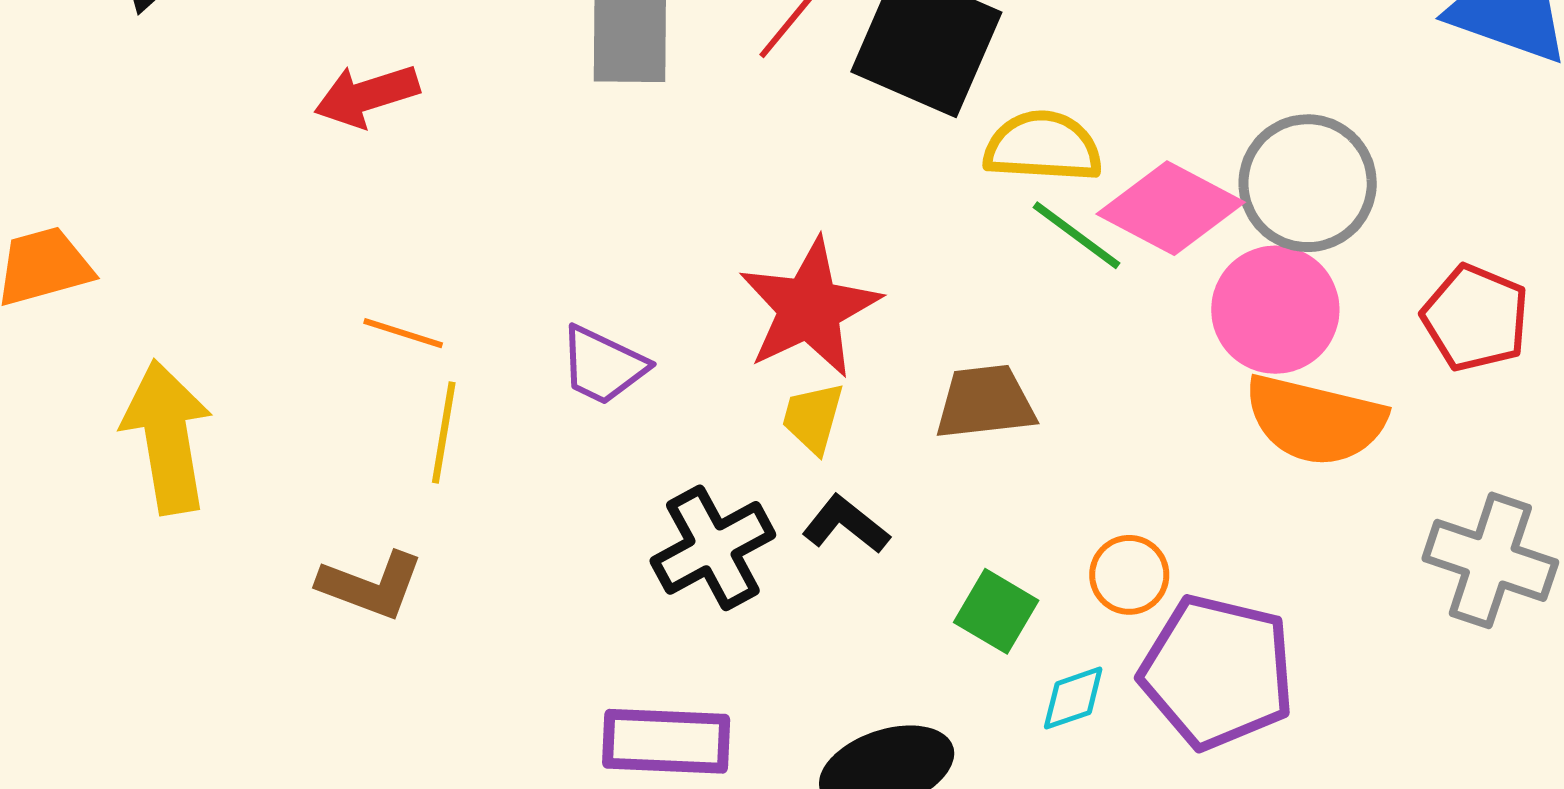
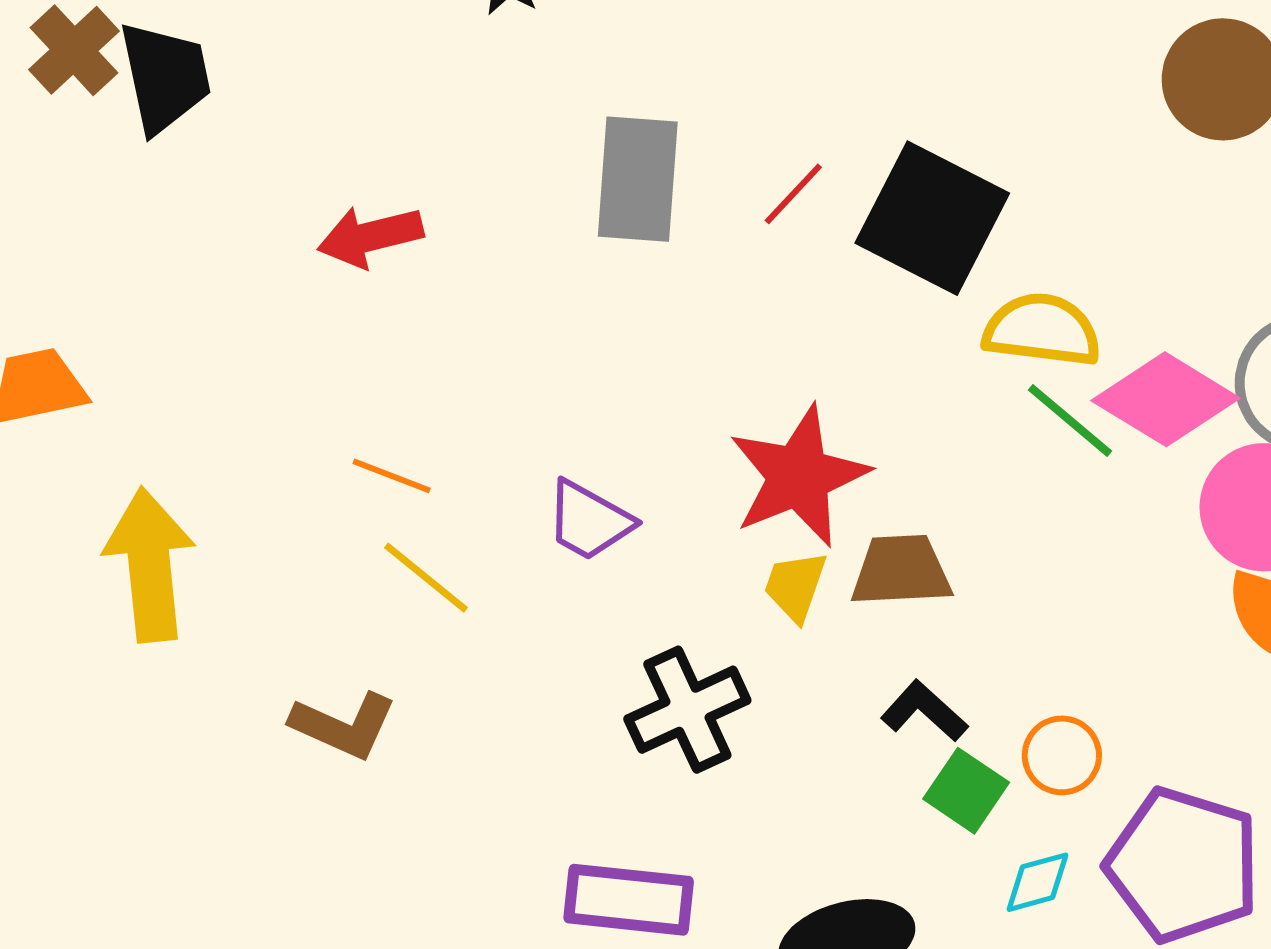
brown trapezoid: (985, 402) -> (901, 571), moved
yellow line: (444, 433) -> (426, 578), turned -64
black L-shape: (846, 524) -> (924, 711), moved
orange circle: (1129, 575) -> (1062, 755), moved

